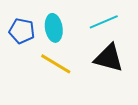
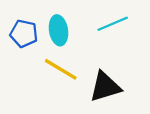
black triangle: (109, 58) -> (105, 87), moved, turned -32

